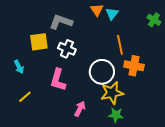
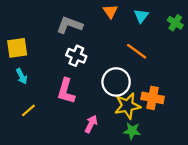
cyan triangle: (112, 14) -> (141, 16), moved
yellow square: (39, 42) -> (17, 48), moved
orange line: (120, 45) -> (137, 51), turned -42
orange cross: (134, 66) -> (153, 98), moved

